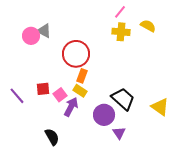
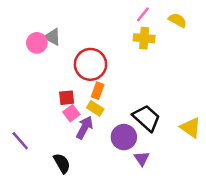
yellow semicircle: (148, 26) -> (177, 20), moved
red square: (43, 89) -> (67, 98), moved
purple line: (17, 96) -> (20, 141), moved

